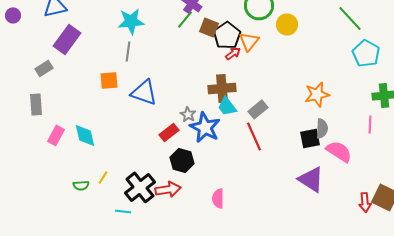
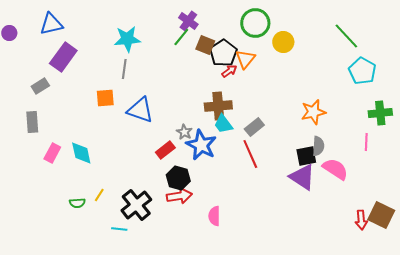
purple triangle: (311, 179) -> (302, 177), moved
red arrow: (168, 189) -> (179, 196), moved

